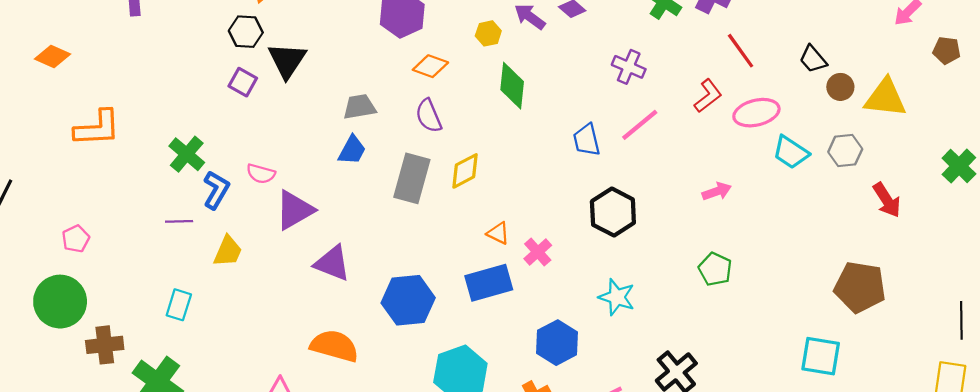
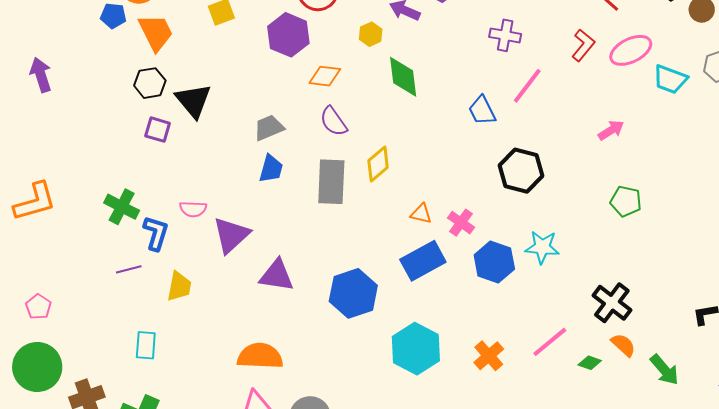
blue hexagon: (557, 343) -> (494, 262), moved
orange semicircle: (334, 346) -> (260, 356), moved

